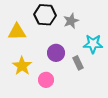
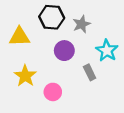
cyan star: (93, 44) -> (107, 51), turned 30
purple circle: (56, 53) -> (64, 51), moved

